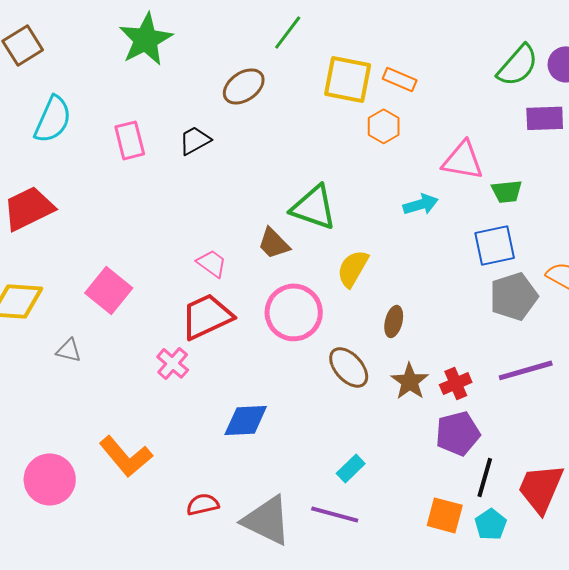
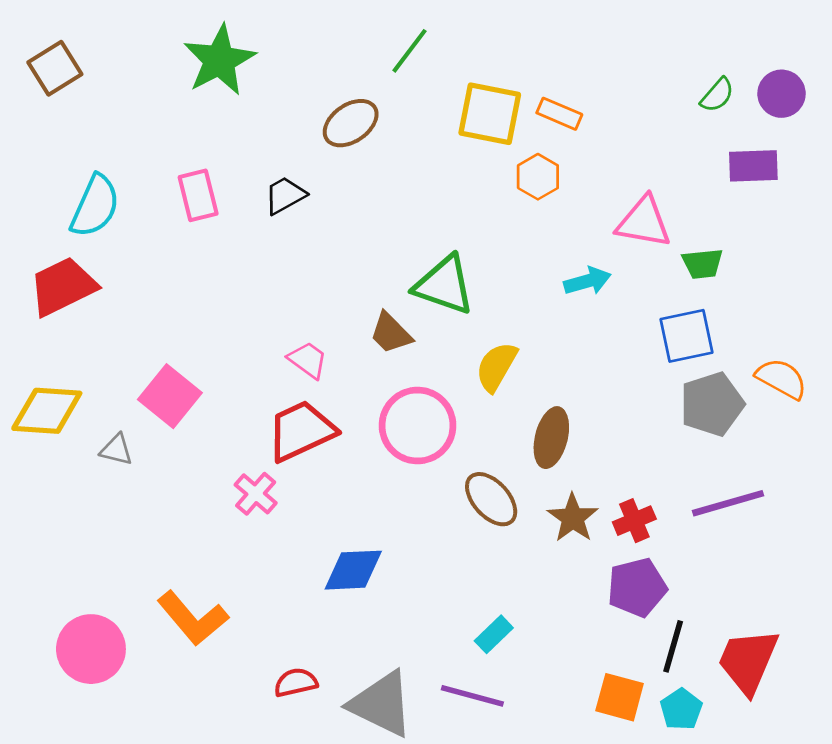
green semicircle: (518, 65) -> (717, 95), size x0.6
cyan semicircle: (53, 119) -> (95, 206), moved
brown ellipse: (394, 321) -> (551, 438), size x1.4
gray triangle: (69, 350) -> (116, 450), moved

